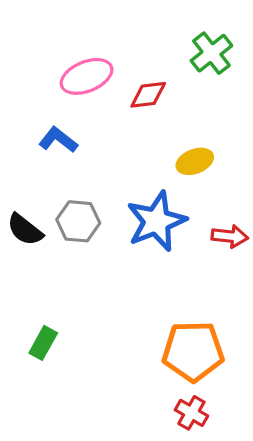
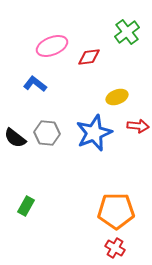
red arrow: (230, 236) -> (138, 126), moved

